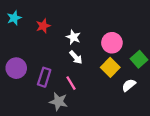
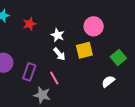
pink circle: (112, 43) -> (94, 26), moved
yellow square: (110, 67) -> (84, 50), moved, turned 30

